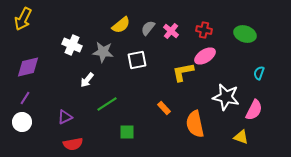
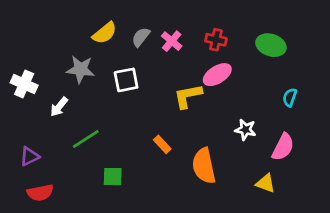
white cross: (72, 45) -> (24, 84), moved
white star: (226, 97) -> (245, 130), size x0.6

